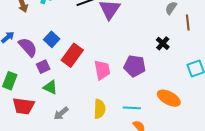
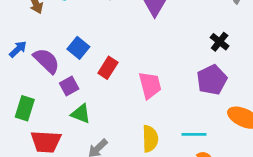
black cross: (163, 43) -> (220, 42), moved
red rectangle: (72, 55) -> (108, 68), size x0.7
purple pentagon: (135, 66) -> (212, 80), moved, turned -30

